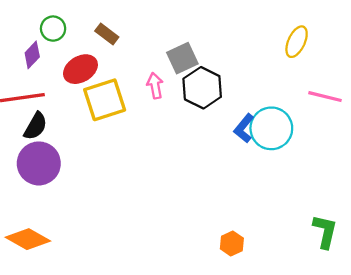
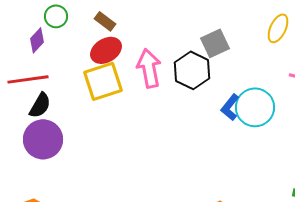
gray square: (182, 58) -> (215, 43), moved
red ellipse: (80, 69) -> (106, 50), moved
pink arrow: (155, 86) -> (149, 68), size x1.6

